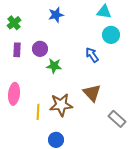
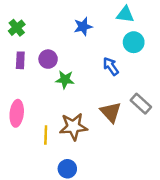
blue star: (56, 15) -> (83, 27), moved
gray rectangle: (117, 119) -> (141, 104), moved

